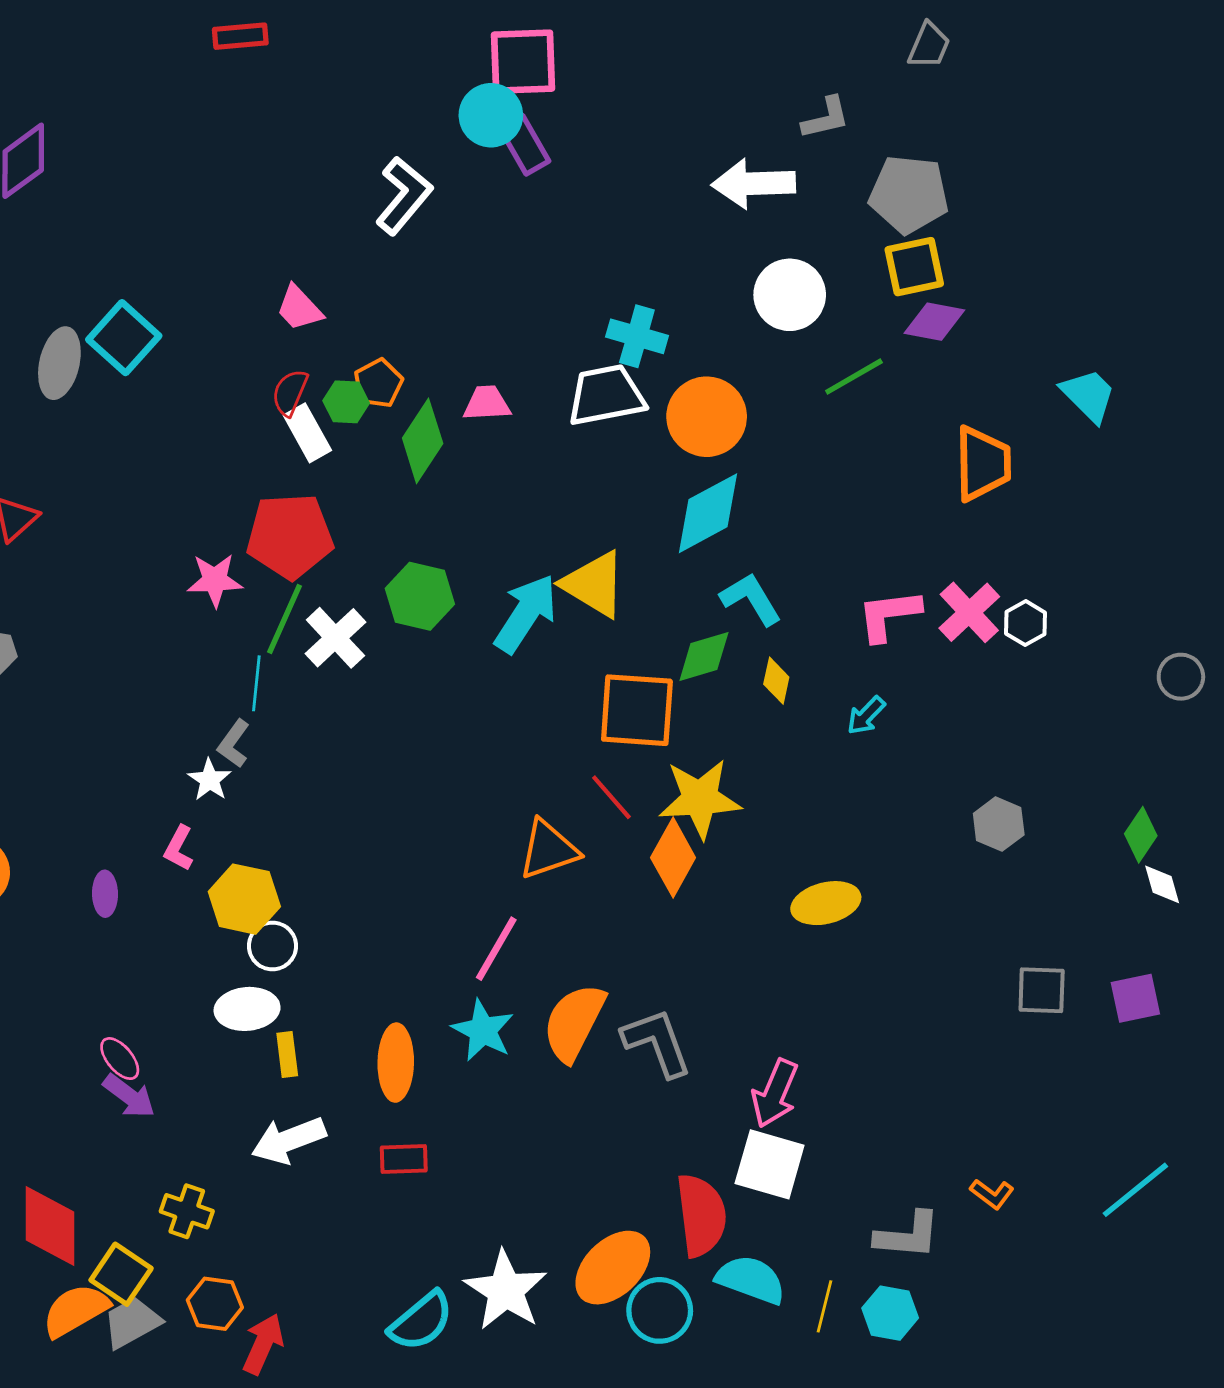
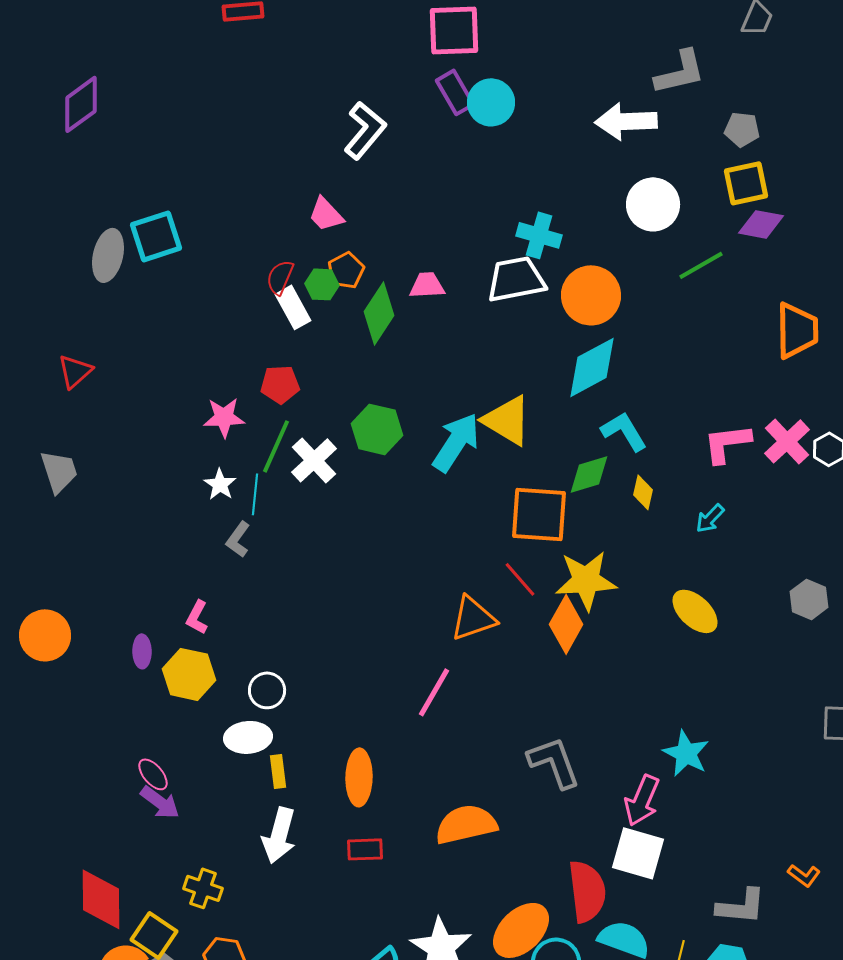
cyan circle: (491, 115) -> (491, 102), moved
gray L-shape: (826, 118) -> (680, 72), size x1.4
gray pentagon: (909, 194) -> (742, 129), size x0.6
pink trapezoid: (299, 308) -> (326, 214), moved
cyan square: (124, 338) -> (156, 236), turned 30
red pentagon: (290, 536) -> (280, 384), size x0.6
white star: (209, 780) -> (220, 484), moved
yellow hexagon: (244, 899) -> (189, 674), moved
yellow ellipse: (826, 903) -> (695, 611), moved, turned 57
orange semicircle: (574, 1022) -> (466, 824), moved, turned 50
cyan star: (483, 1030) -> (686, 753), moved
white arrow: (289, 1140) -> (279, 835), turned -54

